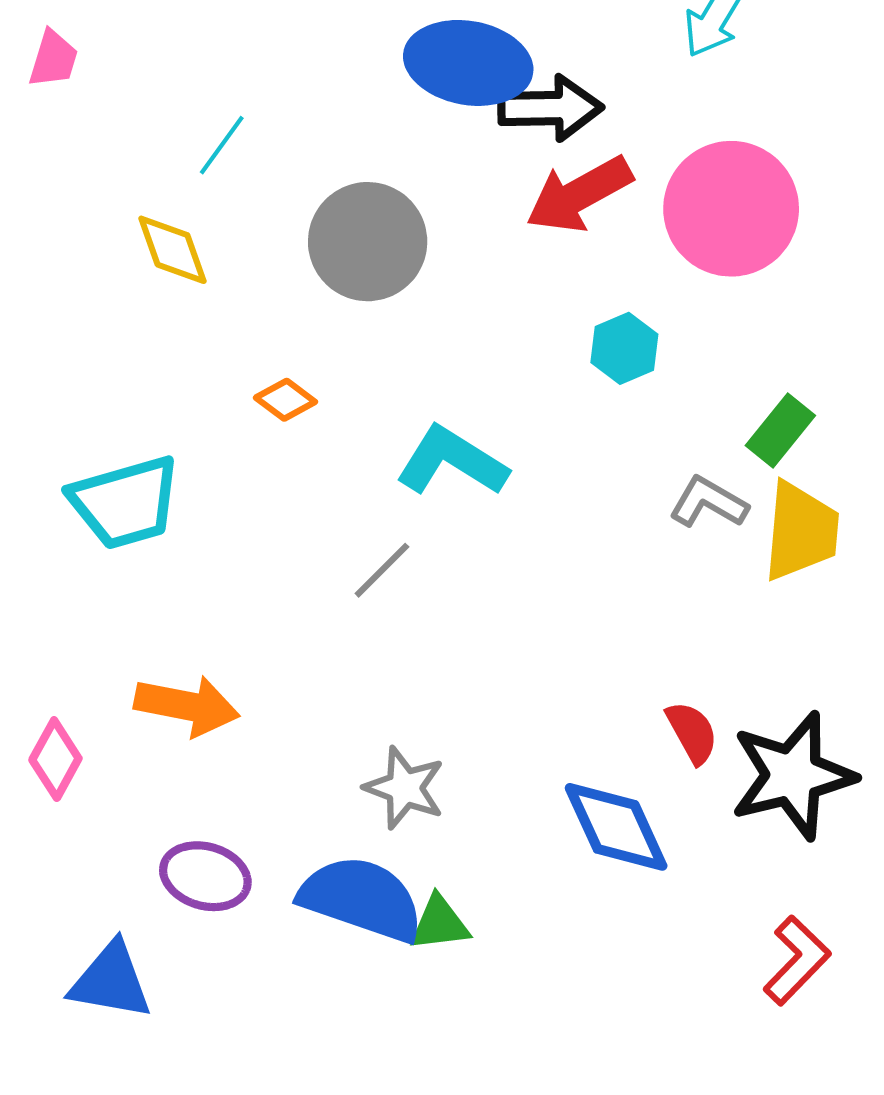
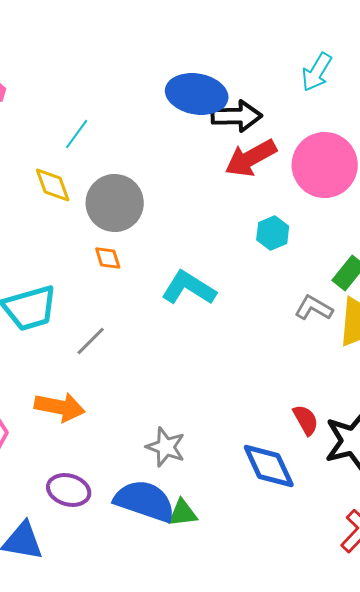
gray circle: (368, 242) -> (115, 203), moved
orange diamond: (285, 400) -> (108, 258), turned 36
gray line: (382, 570) -> (91, 341), moved

